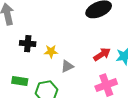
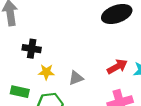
yellow star: (51, 51) -> (46, 72), moved

